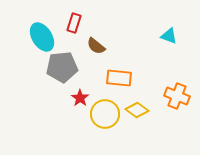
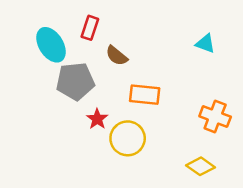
yellow diamond: (137, 110) -> (200, 166), moved

